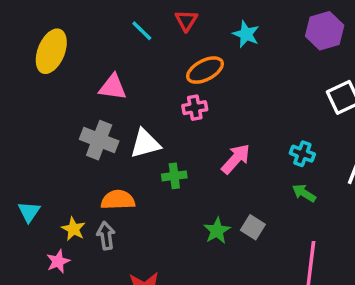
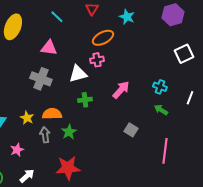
cyan line: (142, 31) -> (57, 17), moved
white triangle: (145, 143) -> (78, 74), moved
yellow star: (73, 229) -> (27, 118), moved
green star: (217, 231) -> (69, 132), moved

